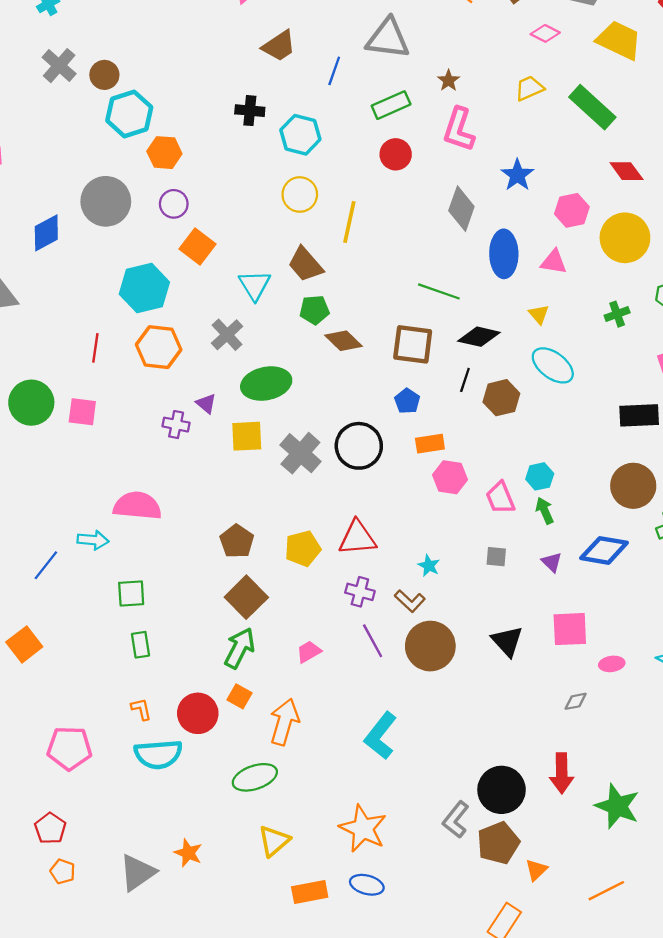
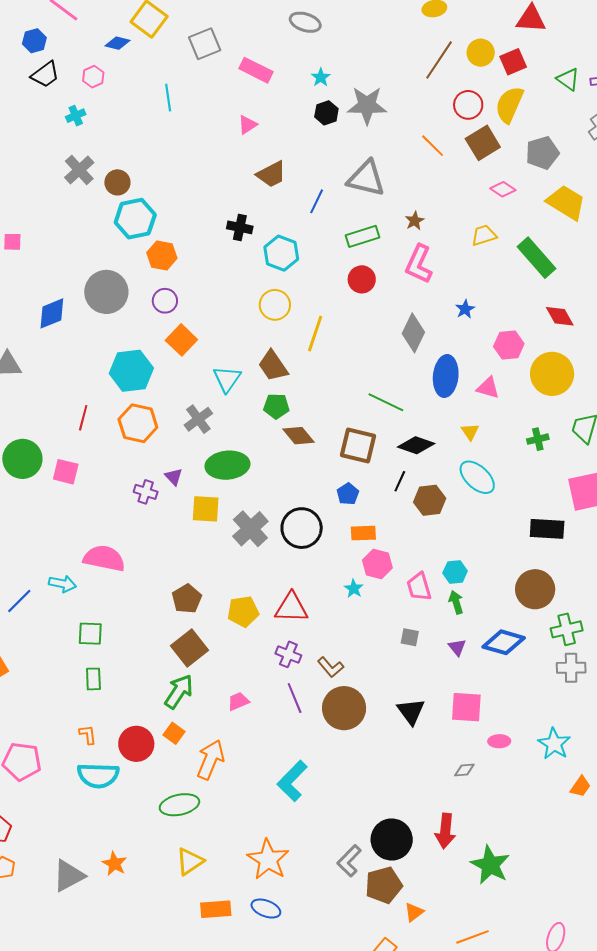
blue star: (517, 175) -> (465, 309), size x0.7
cyan star: (429, 566) -> (354, 589), moved

